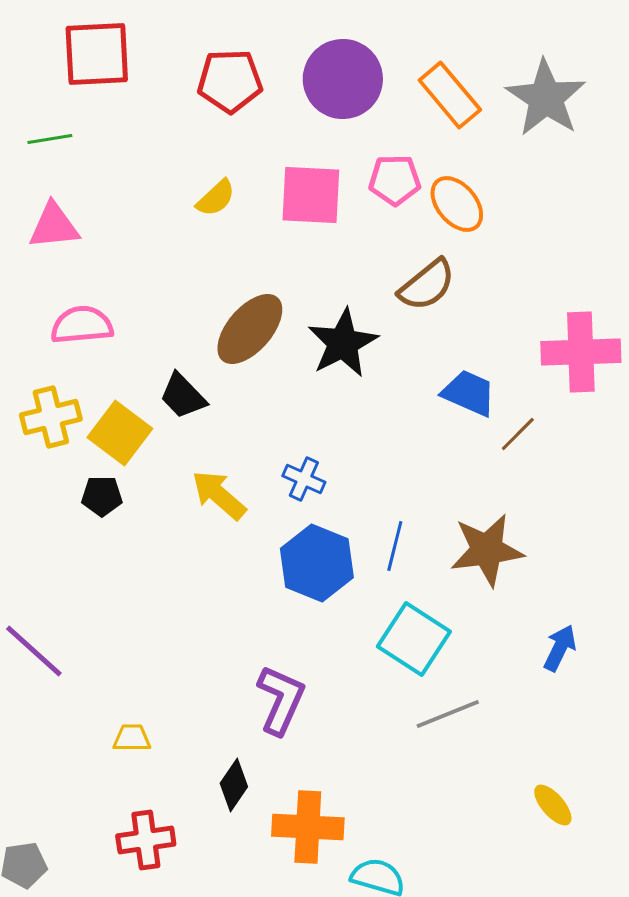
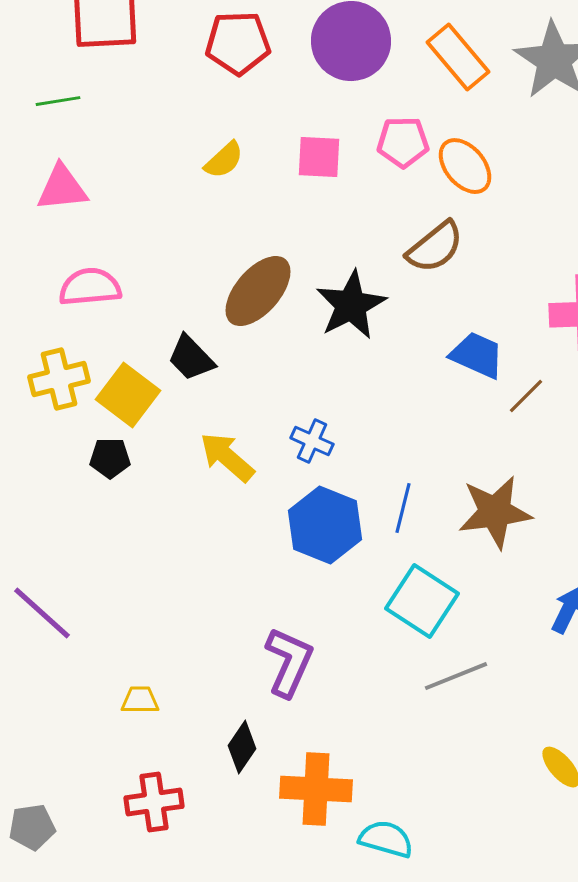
pink square: (311, 195) -> (319, 157), size x0.7

